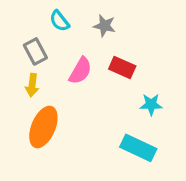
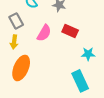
cyan rectangle: (138, 148) -> (80, 81), turned 40

